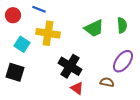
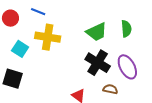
purple ellipse: (123, 61) -> (127, 67), turned -65
black cross: (70, 66) -> (98, 63), moved

